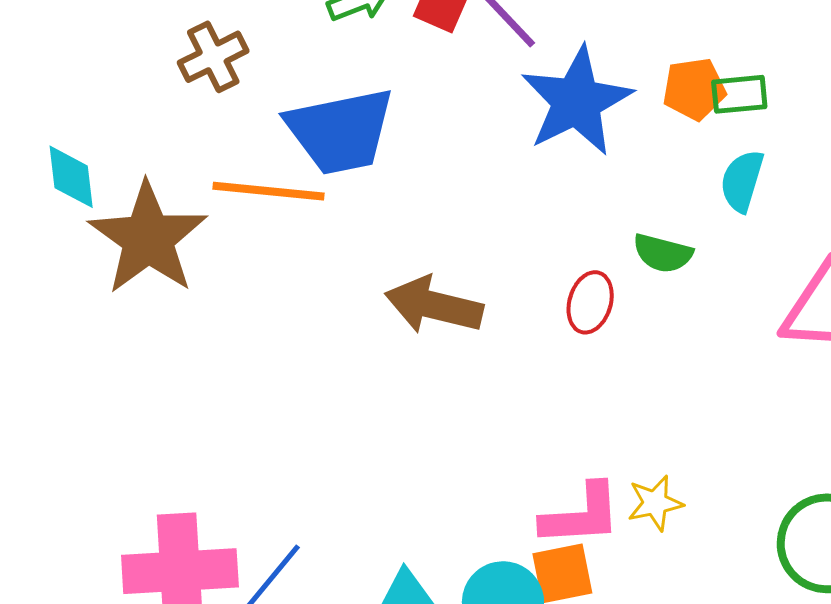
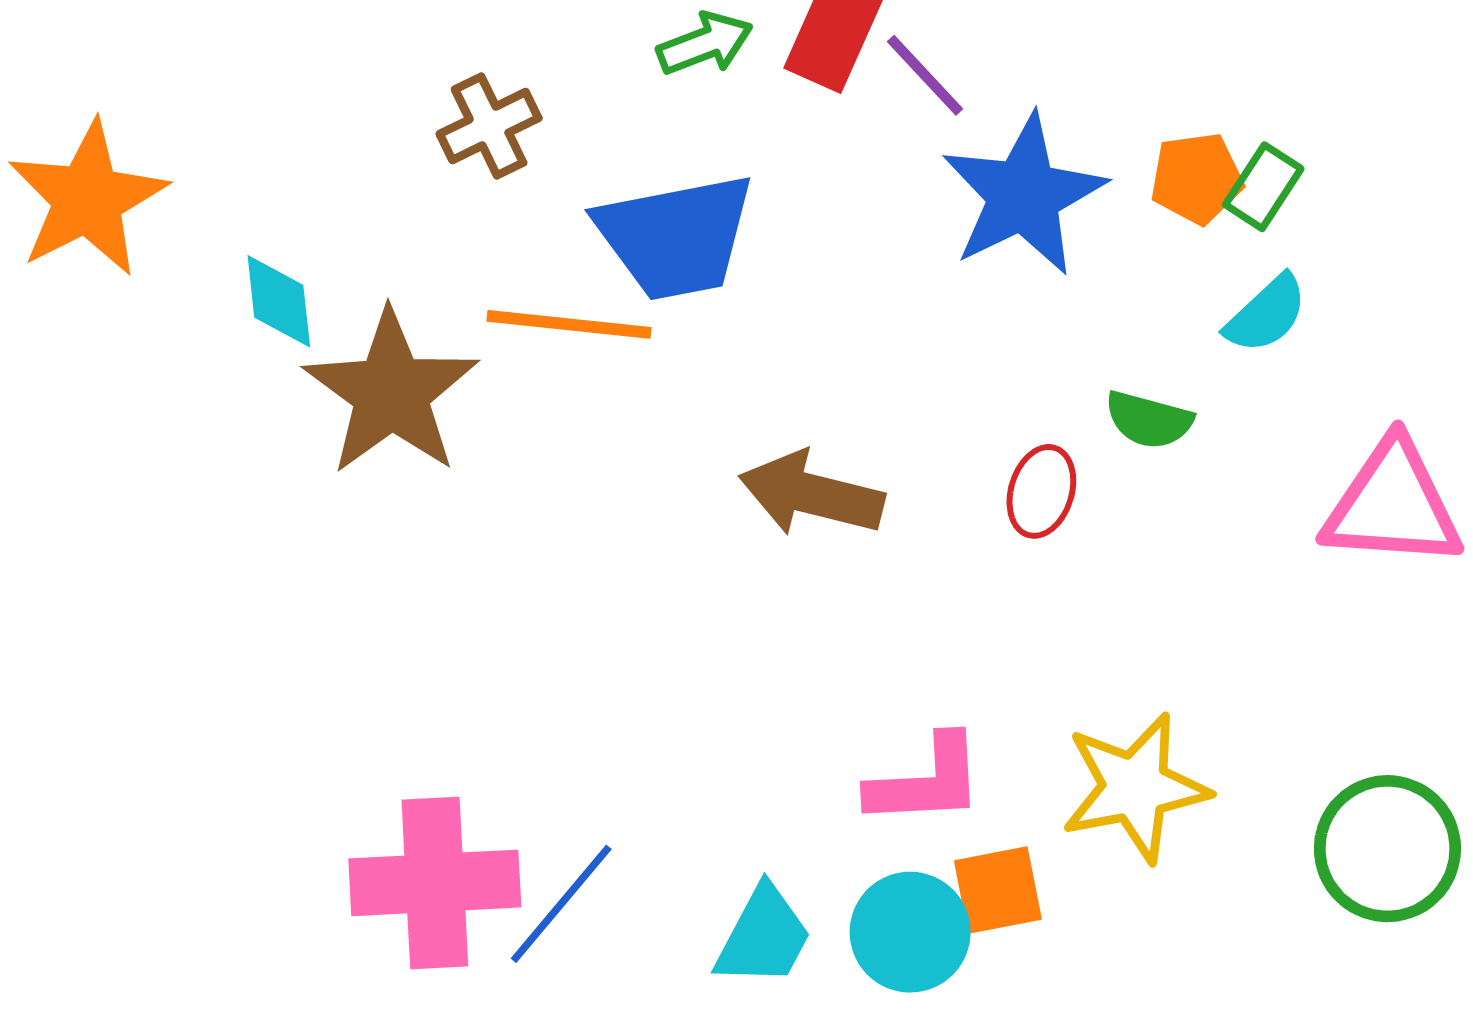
green rectangle: (739, 94) -> (1263, 187), turned -52
cyan semicircle: (742, 181) -> (1266, 314), turned -150
yellow star: (655, 503) -> (1135, 787), size x1.8
pink L-shape: (581, 515) -> (926, 781), moved

